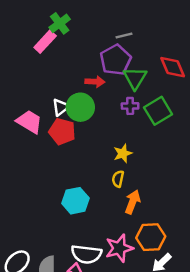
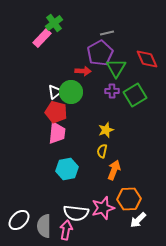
pink trapezoid: (29, 122) -> (57, 133), moved, turned 65

